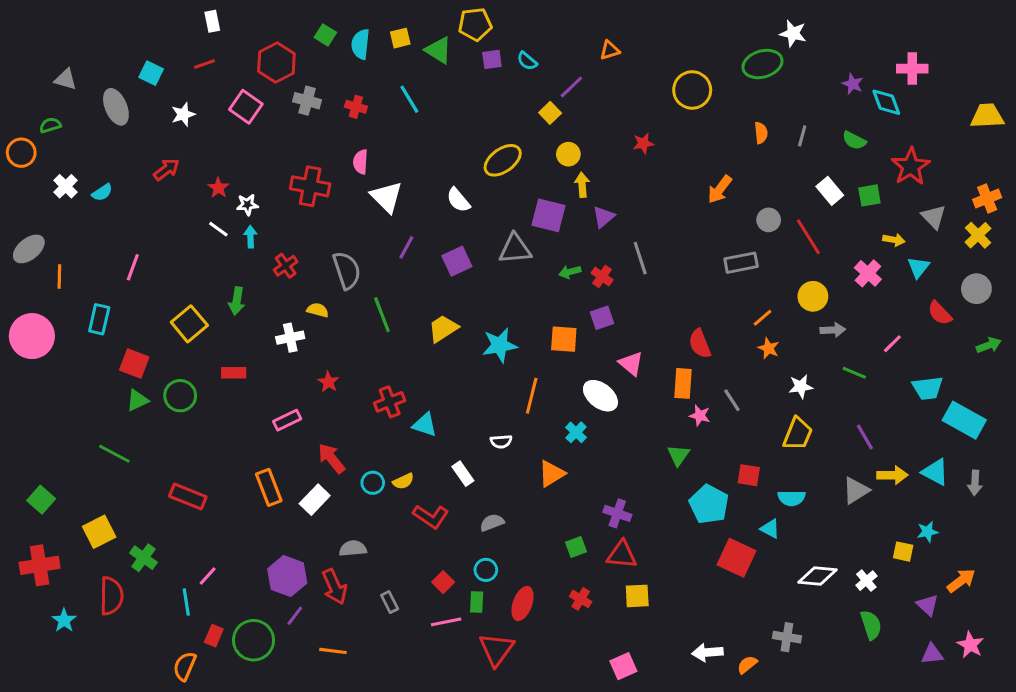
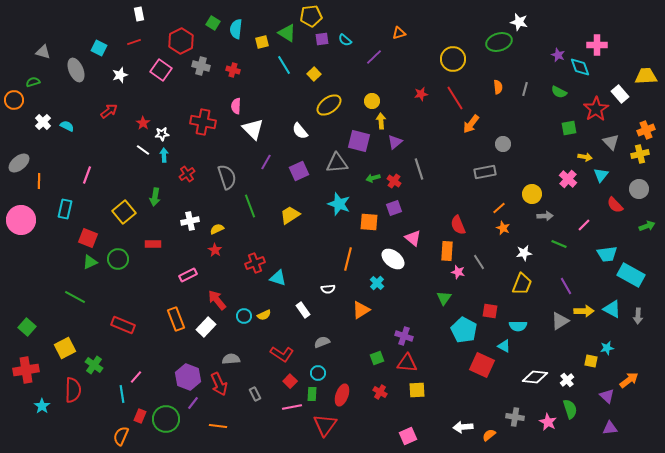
yellow square: (400, 38) -> (262, 42), moved
cyan line: (409, 99) -> (284, 65), moved
yellow square: (550, 113) -> (314, 74), moved
white rectangle: (830, 191) -> (620, 94), moved
cyan semicircle: (102, 192) -> (67, 126), turned -120
yellow cross: (978, 235) -> (640, 154), turned 30
red line: (808, 237) -> (455, 98), moved
yellow semicircle: (318, 310) -> (217, 229), moved, turned -40
cyan star: (500, 345) -> (339, 204), moved, turned 30
red L-shape: (431, 516) -> (282, 354), moved
pink star: (970, 645) -> (548, 422), moved

